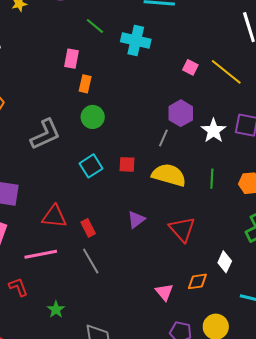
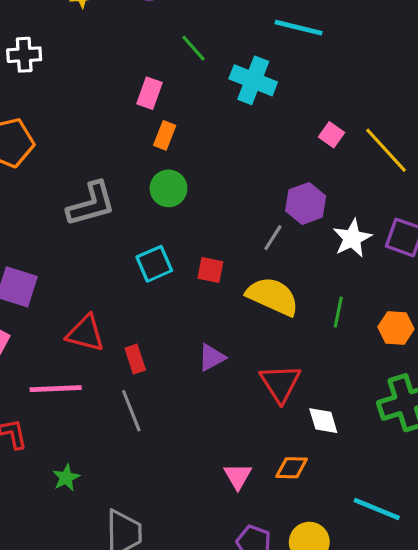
white diamond: (225, 262) -> (323, 421), moved, turned -50

